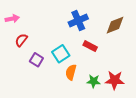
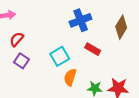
brown diamond: (115, 25) -> (121, 27), turned -40
purple square: (36, 60) -> (21, 61), moved

